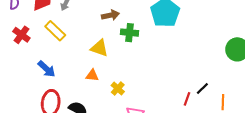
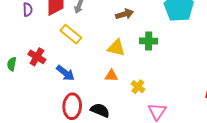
green cross: (129, 33) -> (149, 41), moved
red cross: (21, 35) -> (37, 57), moved

